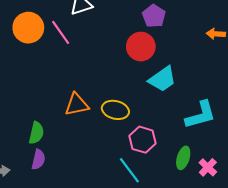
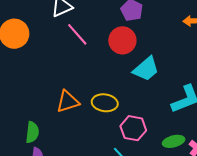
pink line: (61, 32) -> (77, 34), moved
green ellipse: (183, 158) -> (174, 141), turned 65

